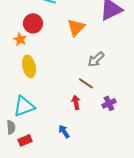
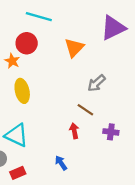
purple cross: (109, 103) -> (111, 132), turned 32
cyan triangle: (24, 106) -> (17, 135), turned 45

